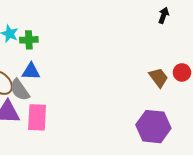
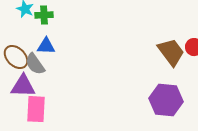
brown trapezoid: (158, 78) -> (171, 52), size x1.4
pink rectangle: (37, 117) -> (36, 109), moved

